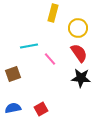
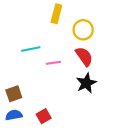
pink line: (50, 59) -> (53, 63), turned -56
brown square: (13, 74) -> (14, 94), moved
black star: (81, 78) -> (86, 83), turned -30

